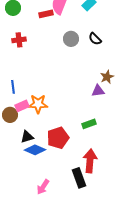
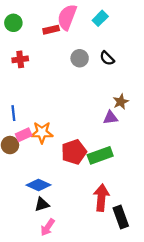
green rectangle: (89, 124) -> (100, 155), size x1.5
black triangle: (27, 137) -> (42, 204), moved
red pentagon: (58, 138) -> (74, 152), moved
black rectangle: (79, 178) -> (121, 217), moved

